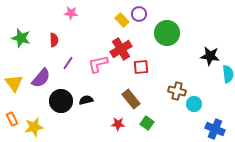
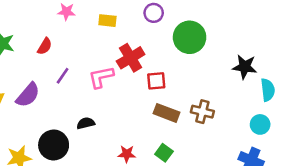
yellow rectangle: (122, 20) -> (107, 21), moved, turned -40
red semicircle: (54, 40) -> (45, 46), turned 32
brown rectangle: (131, 99) -> (166, 113), moved, turned -30
black circle: (61, 101) -> (54, 145), moved
cyan circle: (194, 104) -> (260, 124), moved

